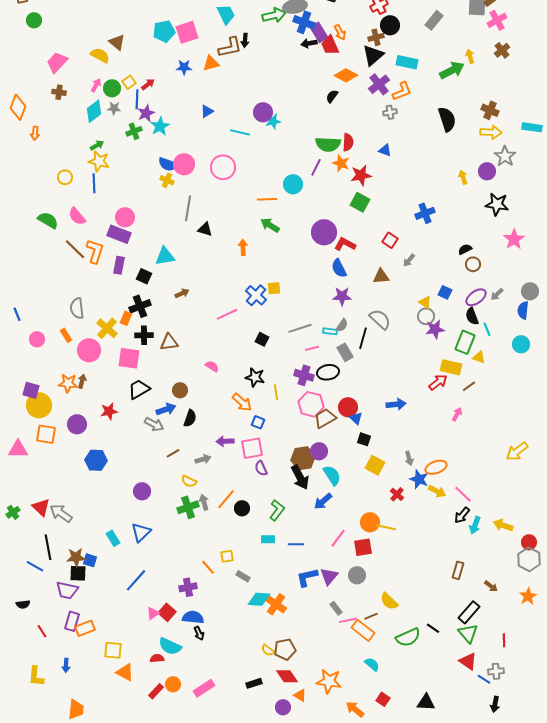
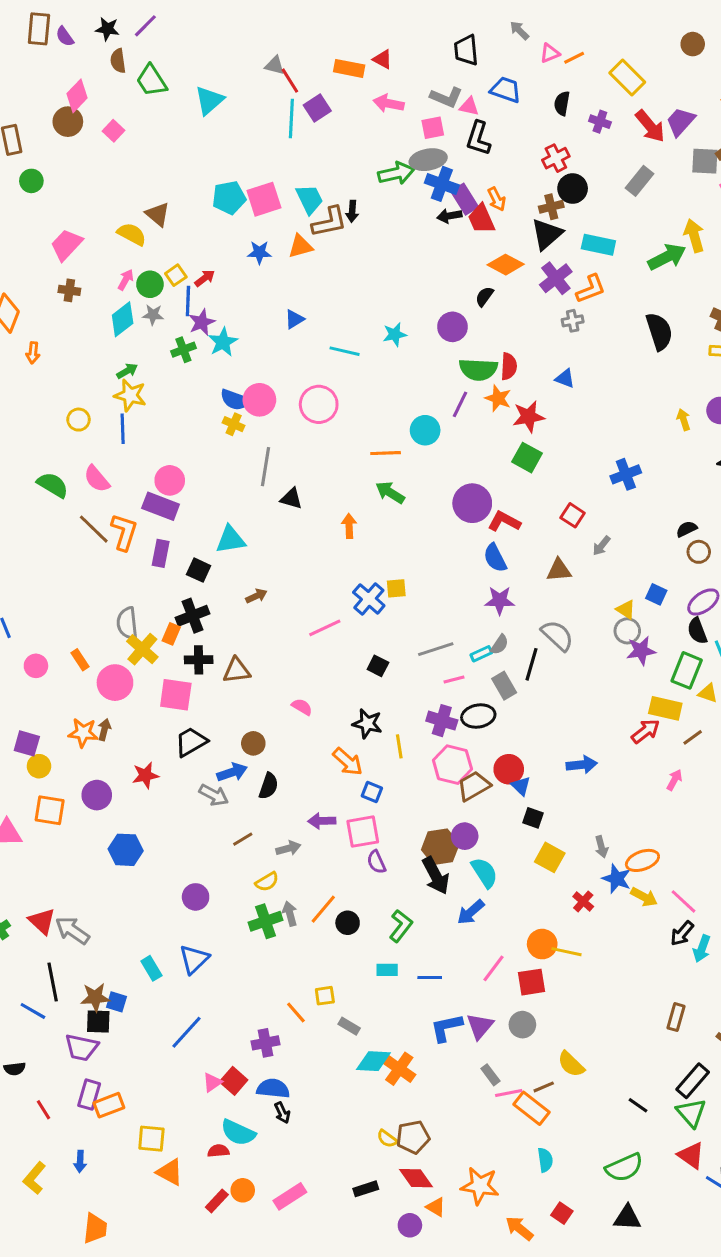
cyan trapezoid: (226, 14) -> (310, 199), moved
yellow arrow: (470, 56) -> (694, 236), size x1.5
purple circle: (263, 112) -> (452, 327), moved
gray semicircle: (77, 308) -> (127, 623), moved
cyan rectangle: (330, 331) -> (481, 654), turned -32
yellow circle: (39, 405) -> (39, 766), size x0.6
yellow semicircle: (189, 481) -> (267, 882), turned -56
green semicircle: (408, 637) -> (624, 1168), moved
cyan semicircle: (372, 664) -> (545, 1160), turned 42
yellow L-shape: (36, 676) -> (34, 1178), turned 35

